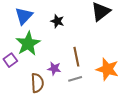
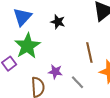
brown line: (76, 57) -> (89, 53), moved
gray line: (75, 79) -> (77, 82), turned 64

